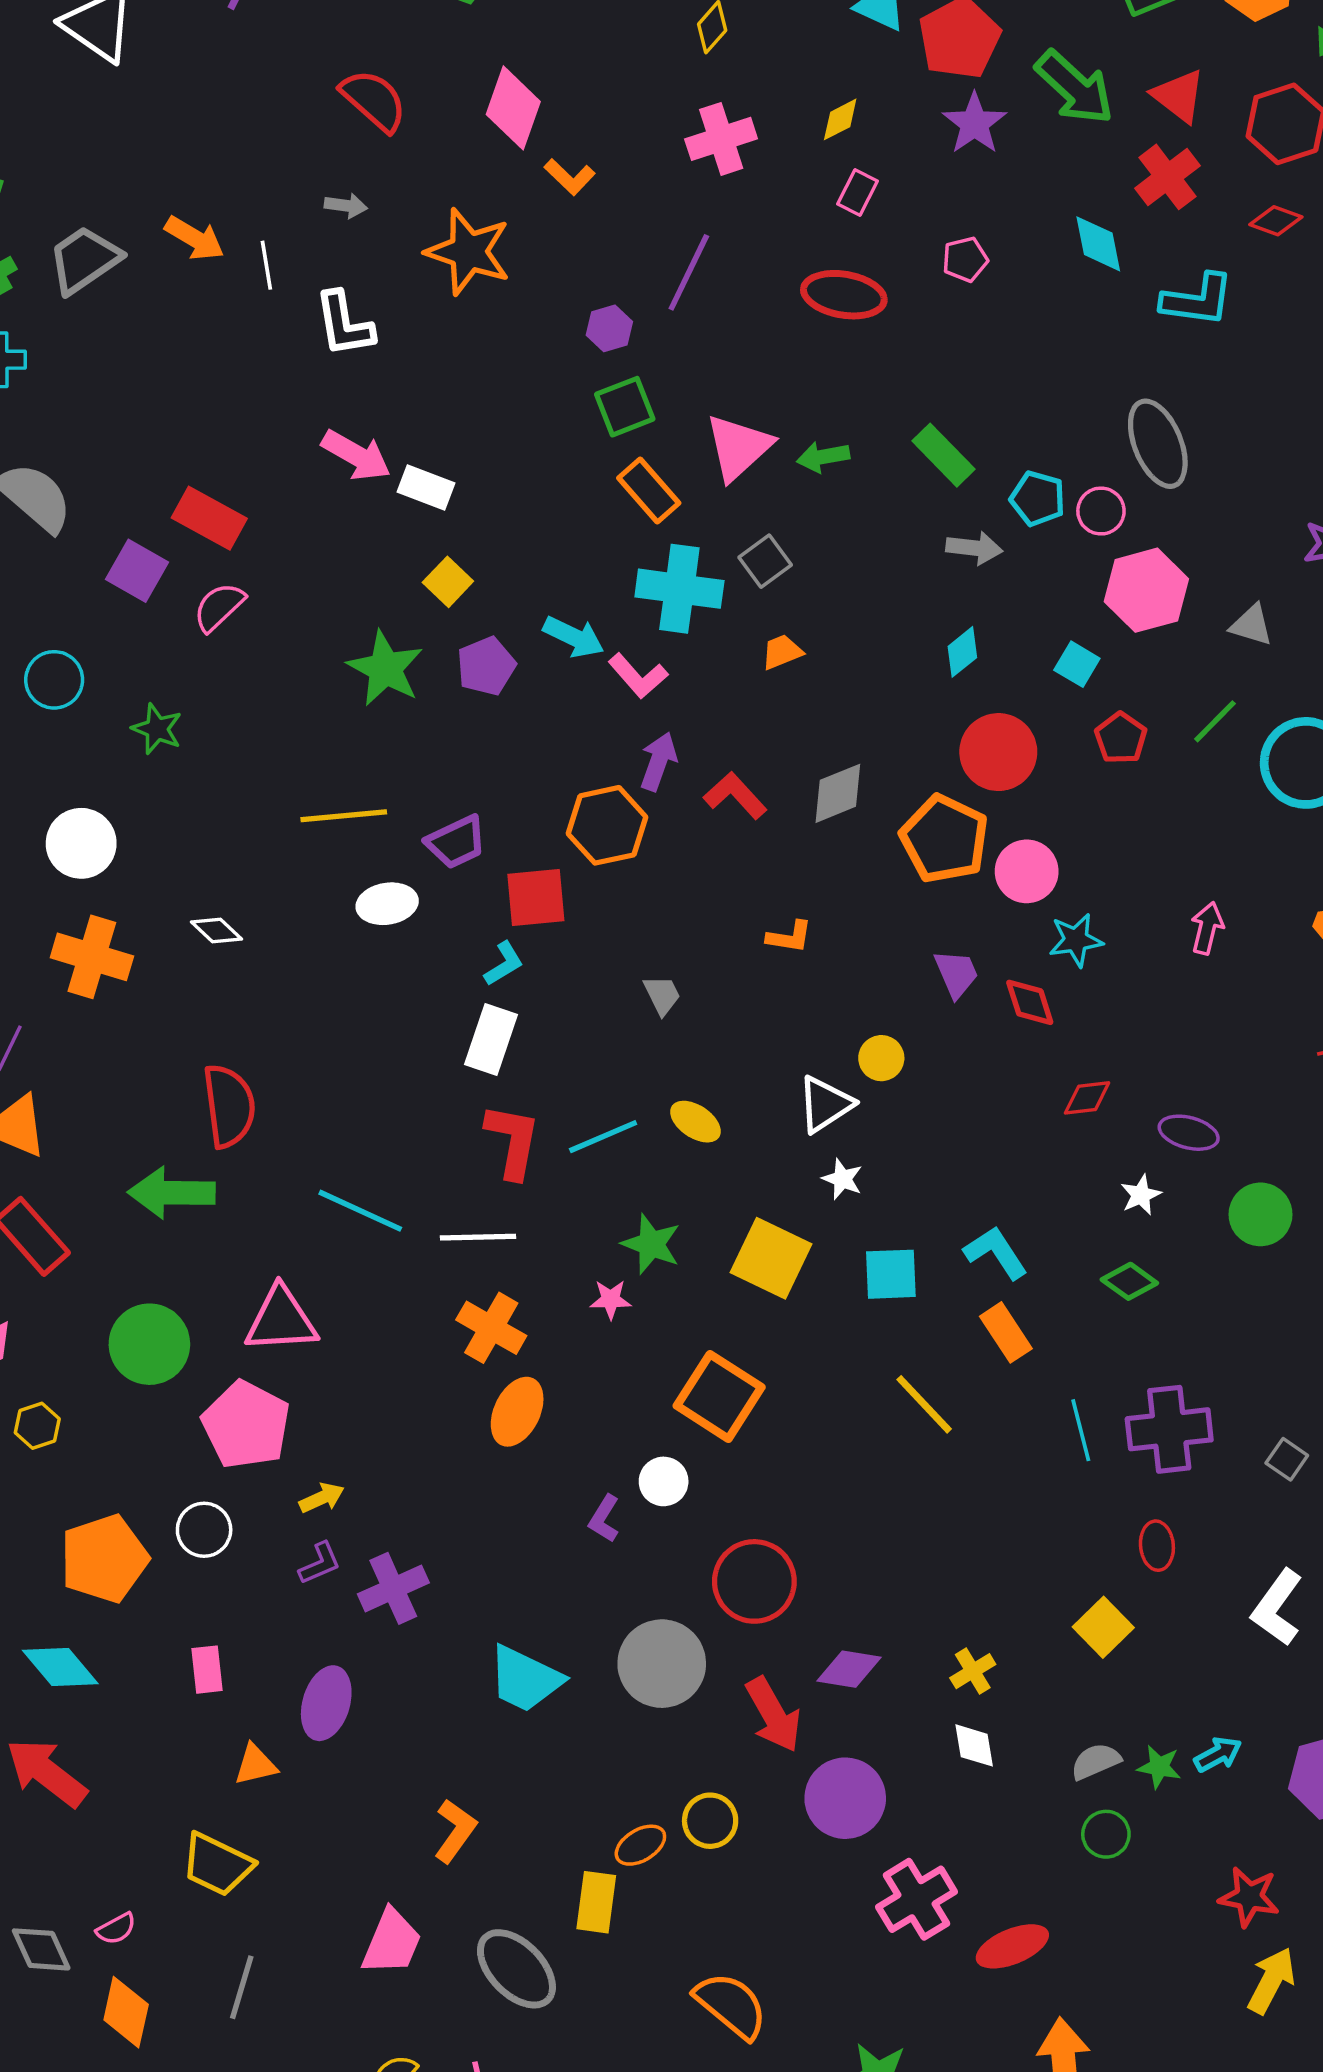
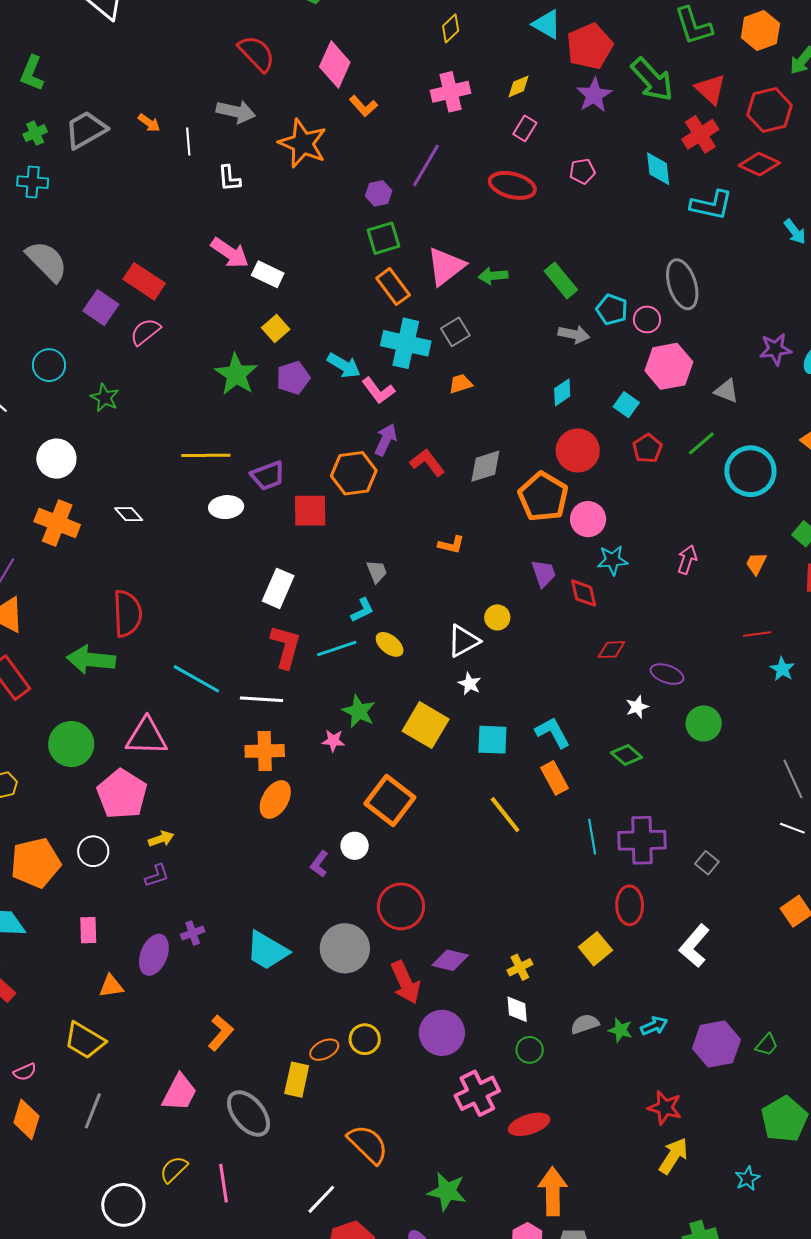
gray arrow: (346, 206) -> (236, 112), size x1.6
red diamond: (1276, 221) -> (759, 164), size x1.4
orange arrow: (195, 238) -> (149, 123), size x0.7
white L-shape: (344, 324) -> (229, 178), size x0.7
cyan L-shape: (504, 964) -> (362, 610), moved
orange cross: (491, 1328) -> (265, 751), turned -36
red ellipse: (1157, 1546) -> (630, 905), size x1.4
purple cross: (393, 1588) -> (193, 933), moved, size x0.6
green circle: (1106, 1834) -> (530, 1050), moved

